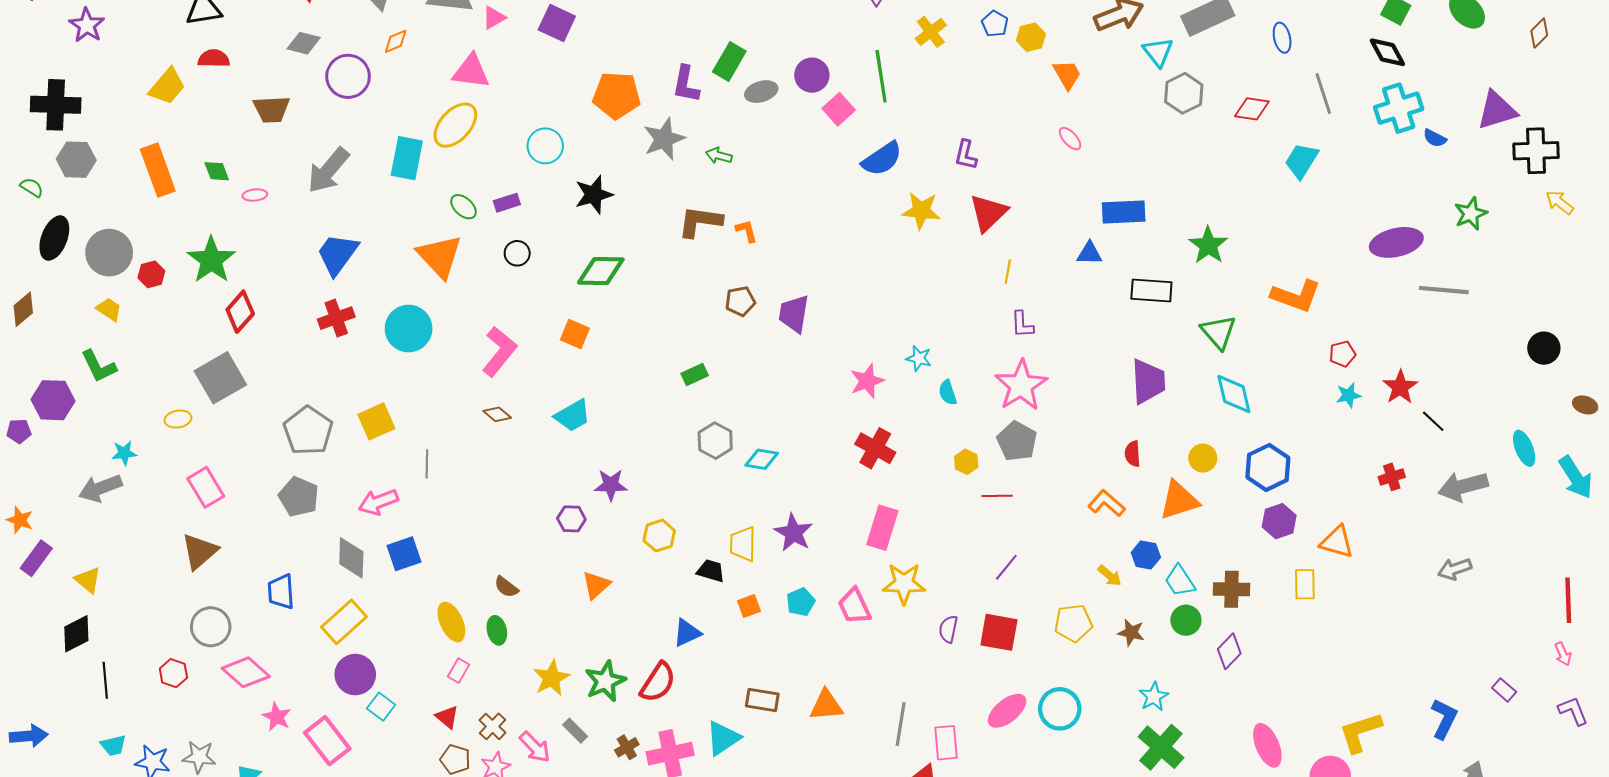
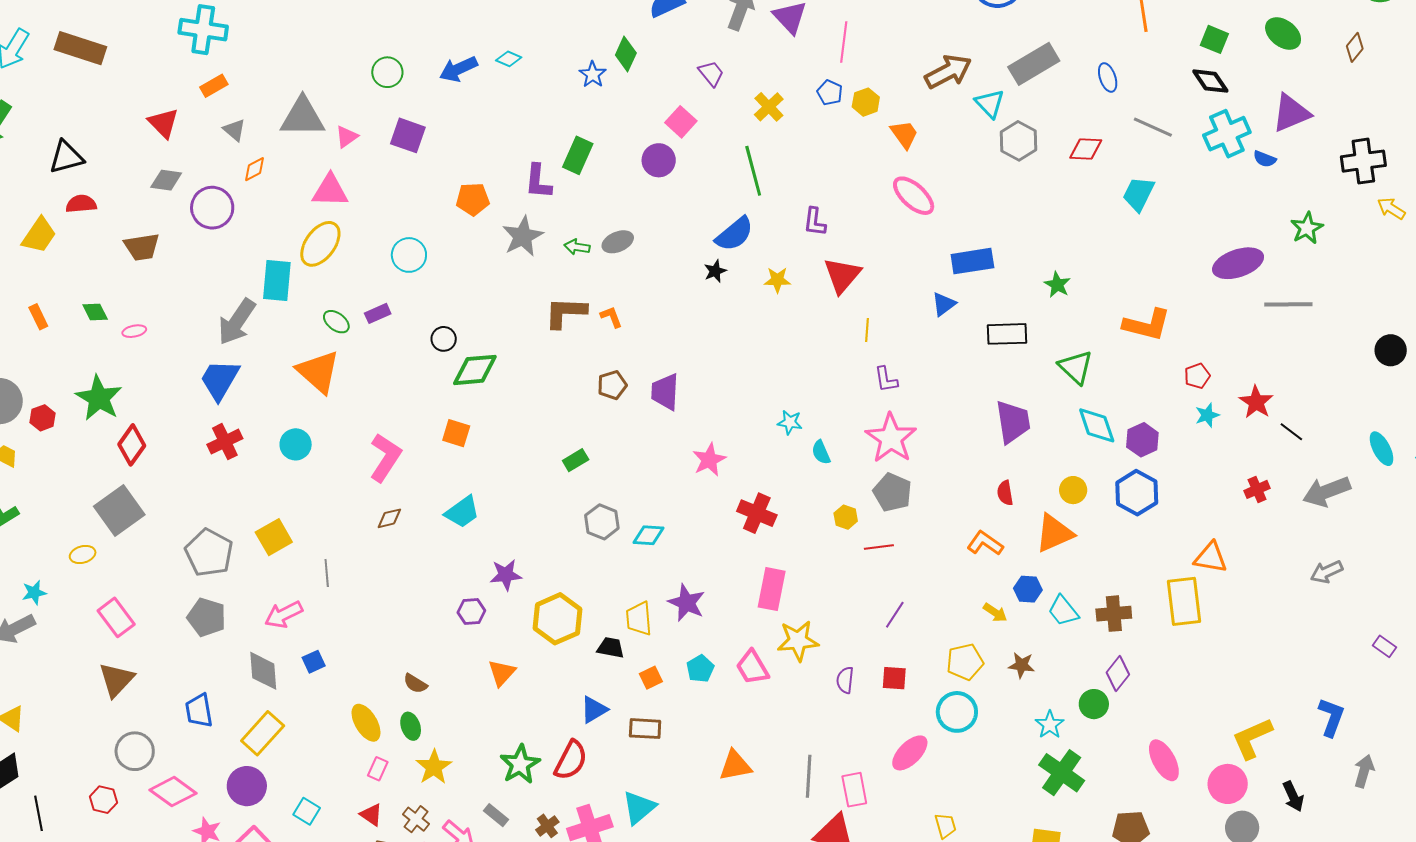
green line: (881, 76) -> (753, 171), moved
gray ellipse: (761, 92) -> (618, 242), moved
gray line: (1323, 94) -> (1153, 127), turned -42
orange pentagon: (617, 95) -> (473, 199), size x0.7
pink square: (839, 109) -> (681, 122), moved
purple triangle: (1497, 110) -> (1291, 113), moved
pink ellipse: (1070, 139) -> (914, 196), size x1.8
orange rectangle: (158, 170) -> (38, 317), size x0.5
gray arrow: (328, 170) -> (237, 322), moved
black star: (594, 195) -> (715, 271), moved, size x0.6
yellow star: (921, 211) -> (777, 280), size x0.7
green star: (1208, 245) -> (1057, 285), size x0.7
black circle: (517, 253) -> (444, 339), moved
blue triangle: (1089, 253) -> (944, 304), turned -32
cyan circle: (409, 329) -> (296, 444), size x0.7
pink star: (867, 381) -> (709, 460), moved
brown diamond: (497, 414) -> (389, 518), turned -48
purple hexagon: (1279, 521) -> (1142, 440), moved
yellow hexagon: (659, 536) -> (557, 619), size x1.6
blue square: (404, 554) -> (314, 662), size x0.7
yellow rectangle: (1305, 584) -> (1184, 601), size x1.6
green circle: (1186, 620) -> (1094, 704), moved
red square: (999, 632) -> (894, 678), size x0.7
purple circle: (355, 675) -> (247, 786), moved
yellow star: (552, 678) -> (434, 767), moved
purple rectangle: (1504, 690) -> (1385, 646), moved
brown rectangle: (762, 700) -> (645, 729), moved
cyan circle: (1060, 709) -> (957, 712), moved

